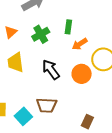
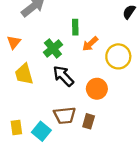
green cross: (41, 34) -> (53, 49), moved
orange circle: (82, 74) -> (97, 89), moved
brown rectangle: (87, 122) -> (89, 121), moved

